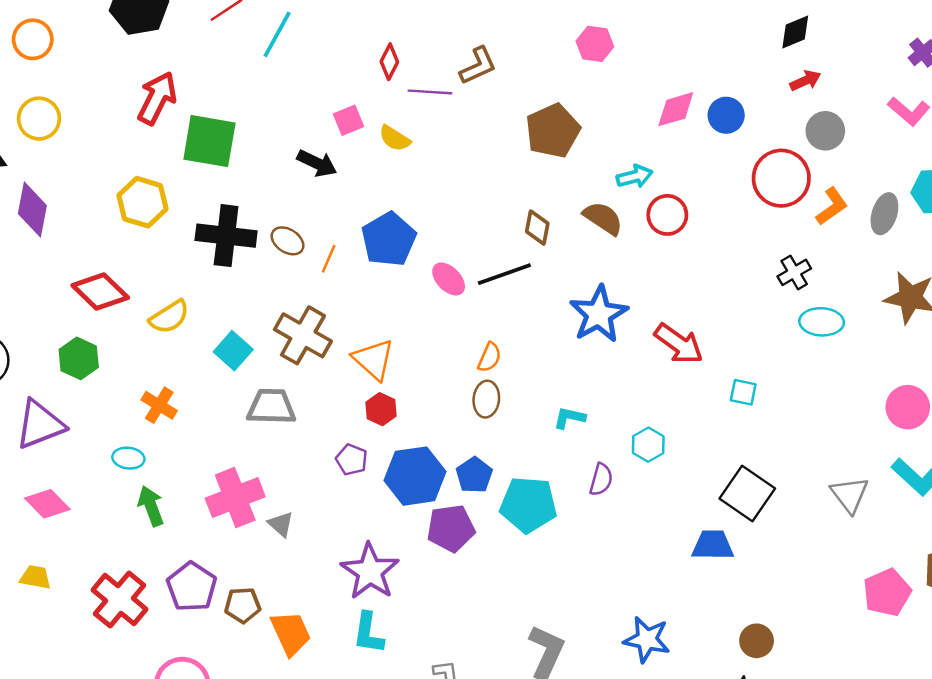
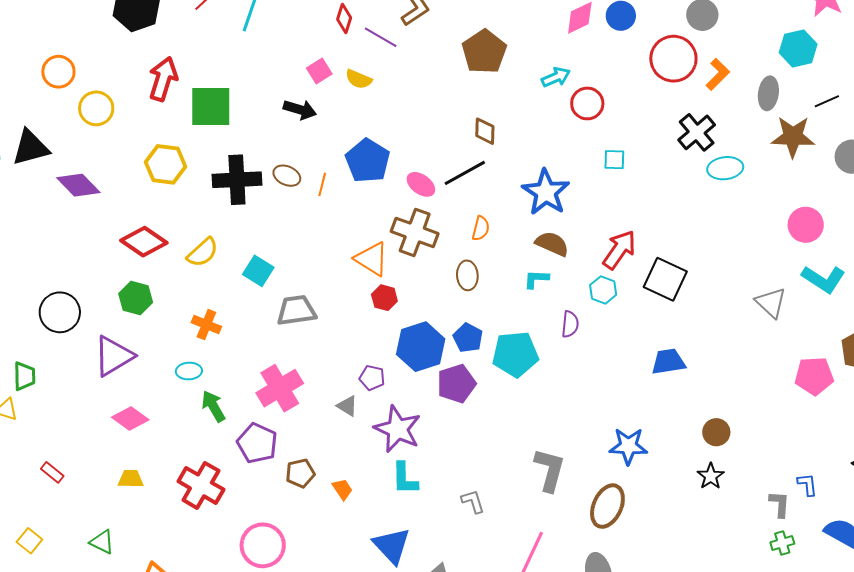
orange circle: (33, 39) -> (58, 72), moved
purple line: (430, 92) -> (381, 37), turned 36
yellow circle: (39, 119) -> (96, 108), moved
purple diamond: (32, 210) -> (78, 185), turned -45
gray ellipse: (884, 214) -> (768, 93), moved
brown semicircle: (603, 218) -> (552, 244), moved
black cross: (794, 272) -> (697, 132), size x1.4
brown cross: (303, 335) -> (415, 232), moved
red arrow: (679, 344) -> (619, 250), moved, turned -81
orange semicircle: (489, 357) -> (481, 228), moved
cyan square: (743, 392) -> (614, 160), moved
purple pentagon: (352, 460) -> (372, 378), moved
black square: (747, 494) -> (665, 279), moved
gray triangle: (281, 524) -> (347, 406), moved
purple pentagon: (192, 587) -> (257, 443), moved
pink pentagon: (887, 592) -> (814, 376), turned 30
orange trapezoid: (291, 633) -> (342, 489), size x0.6

